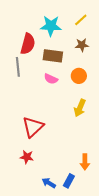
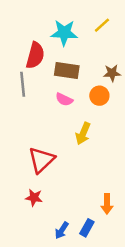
brown star: (82, 45) -> (112, 73), moved
yellow arrow: (80, 108) -> (83, 133), moved
blue arrow: (49, 183) -> (62, 230), turned -88

